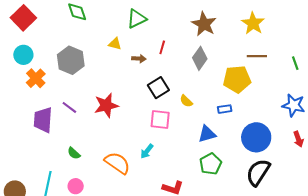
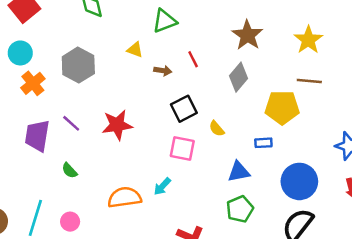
red line: (162, 47) -> (193, 59), turned -48
green semicircle: (74, 153) -> (69, 171), moved
orange semicircle: (117, 163) -> (125, 197), turned -48

